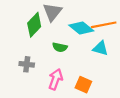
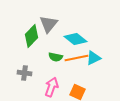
orange line: (104, 25) -> (77, 58), moved
cyan triangle: (100, 48) -> (94, 58), turned -42

